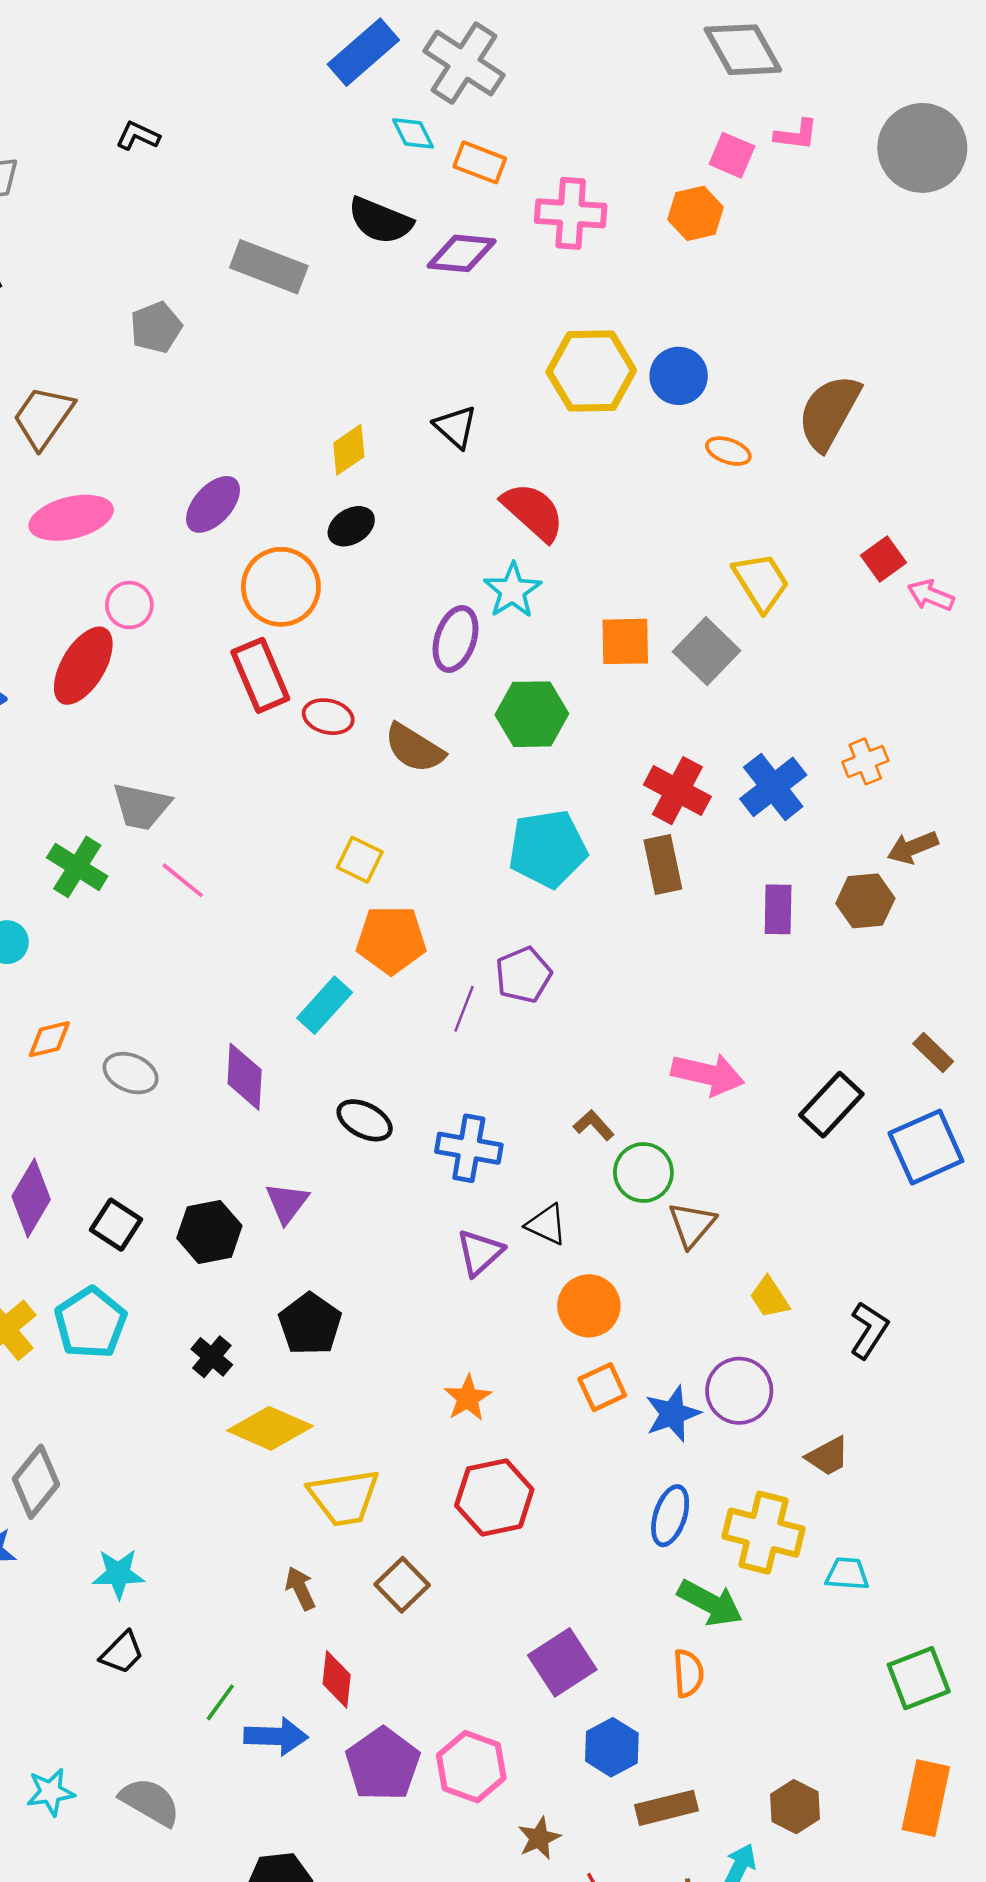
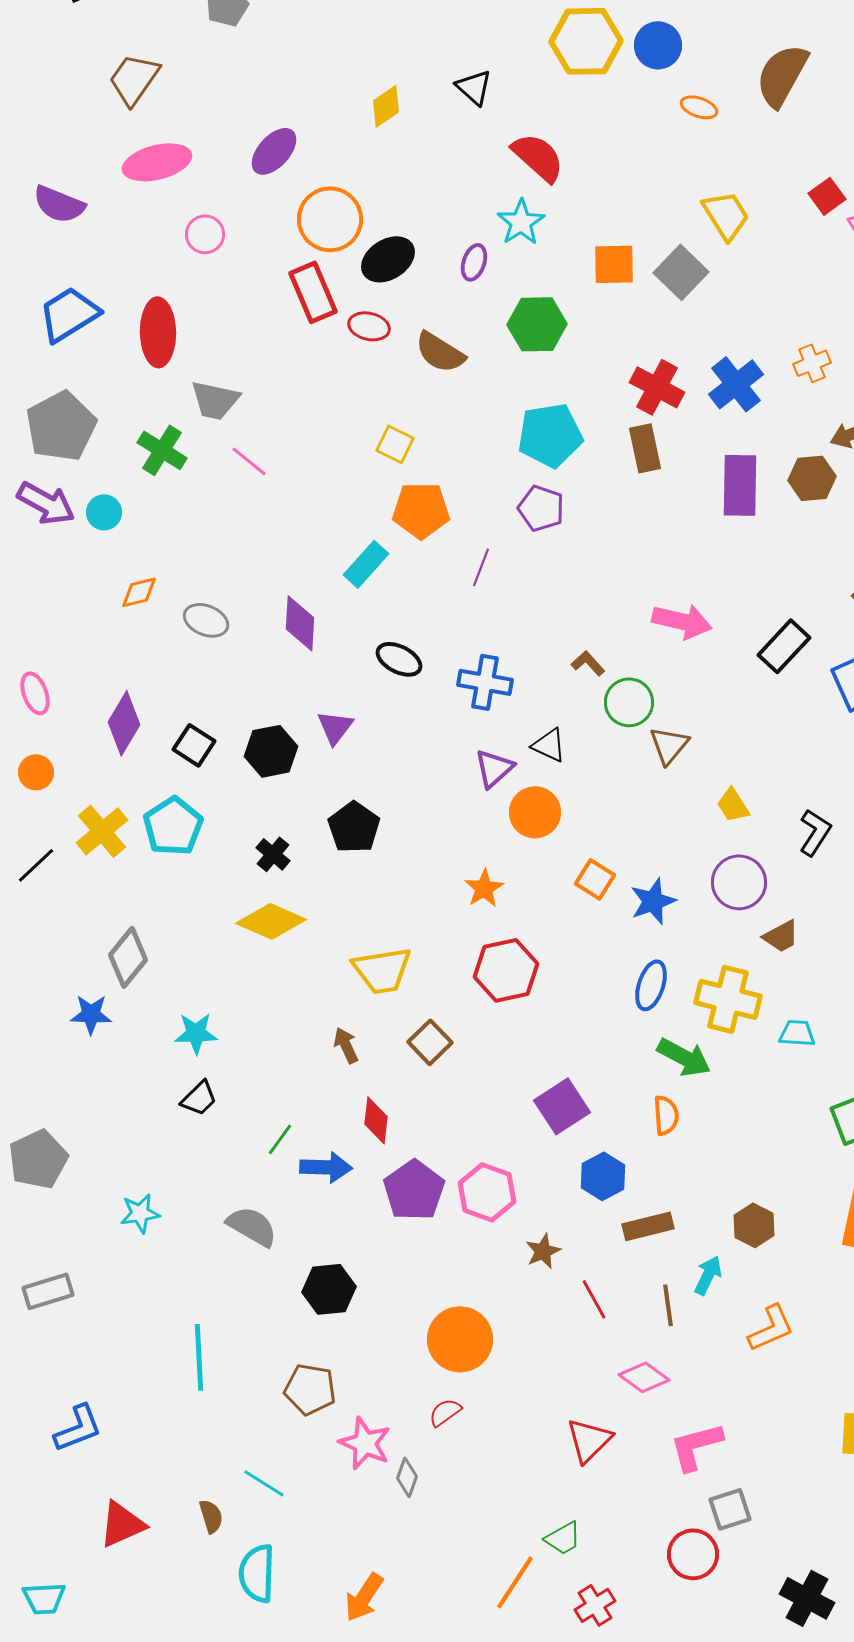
black ellipse: (351, 526) -> (388, 259), moved, size x1.4
purple ellipse: (455, 639) -> (474, 262), size x0.7
red ellipse: (83, 666) -> (158, 332), moved, turned -32
purple rectangle: (778, 909) -> (740, 485), size x1.5
purple pentagon: (523, 975) -> (541, 508), moved, turned -30
orange circle: (589, 1306) -> (535, 812), moved
orange square: (602, 1387) -> (595, 879), turned -33
purple circle: (739, 1391) -> (739, 882), moved
yellow diamond: (270, 1428) -> (271, 921), moved
gray semicircle: (150, 1802) -> (252, 1226), moved

